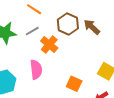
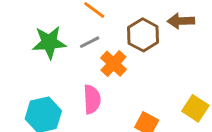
brown arrow: (92, 27) -> (181, 21), moved, turned -48

